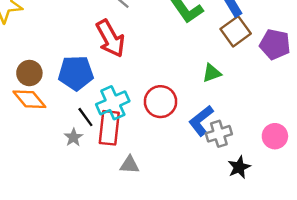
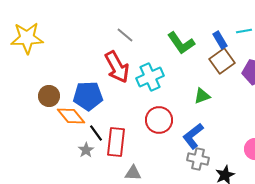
orange diamond: (29, 99) -> (71, 116), moved
cyan cross: (113, 103) -> (150, 77), moved
gray cross: (219, 134) -> (198, 159), moved, turned 30

